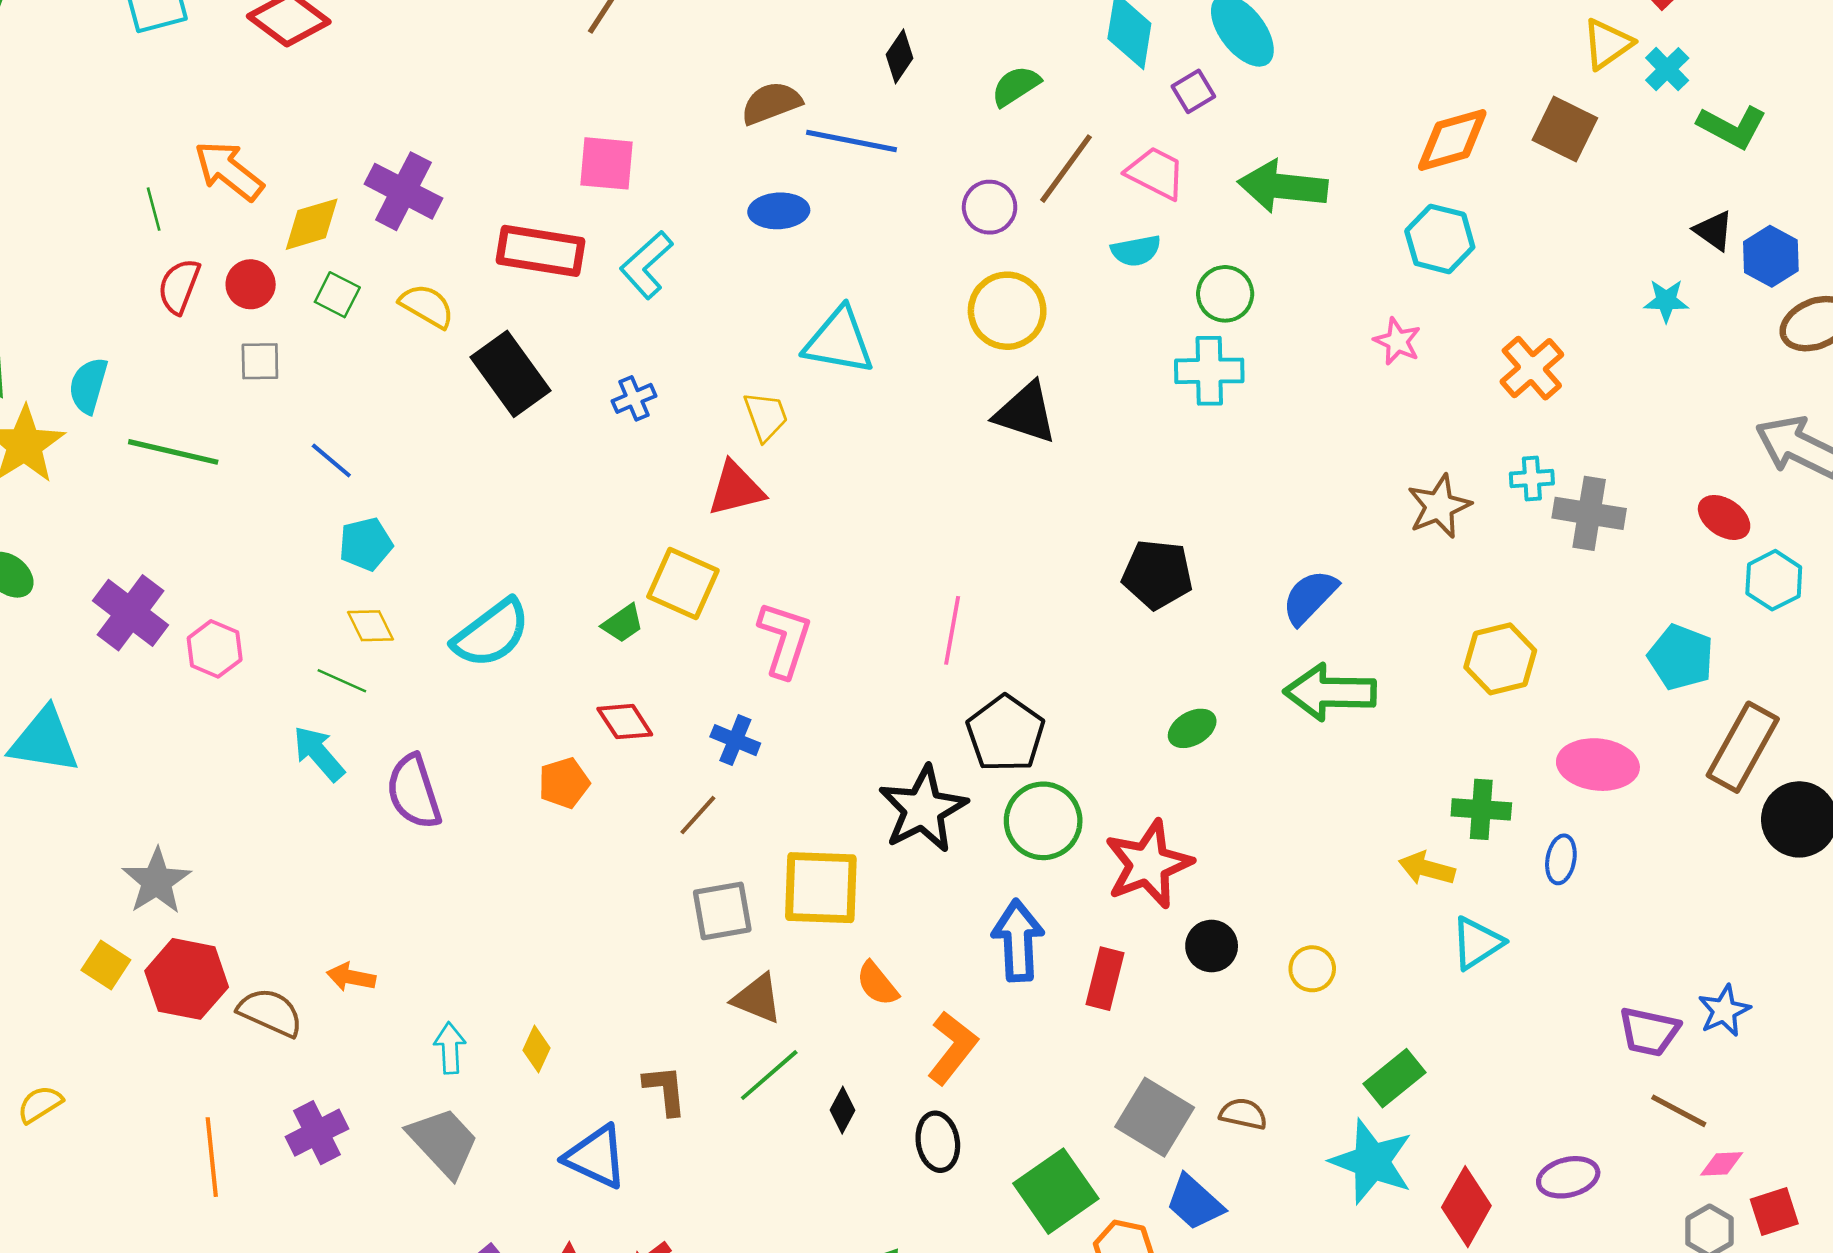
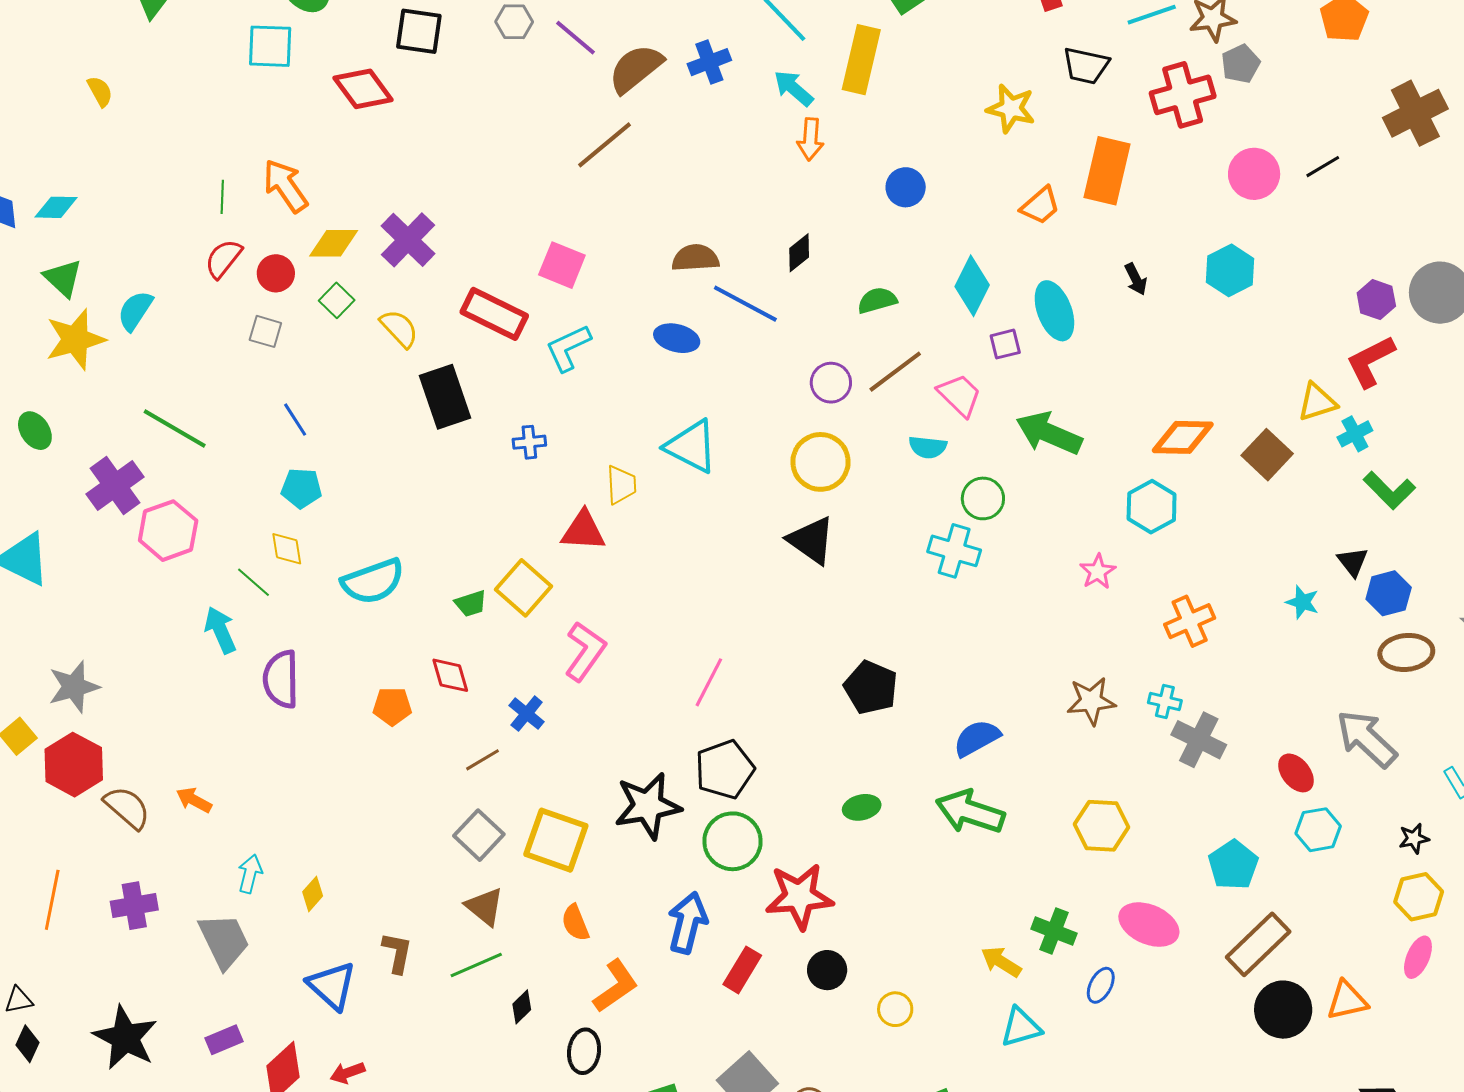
green line: (173, 452) -> (175, 428), moved
pink hexagon: (215, 649) -> (168, 531), size x1.4
gray square: (722, 911) -> (479, 835), turned 36

